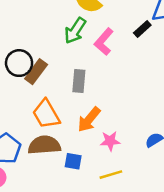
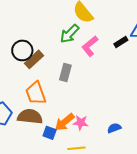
orange arrow: (89, 119) -> (65, 122), moved

